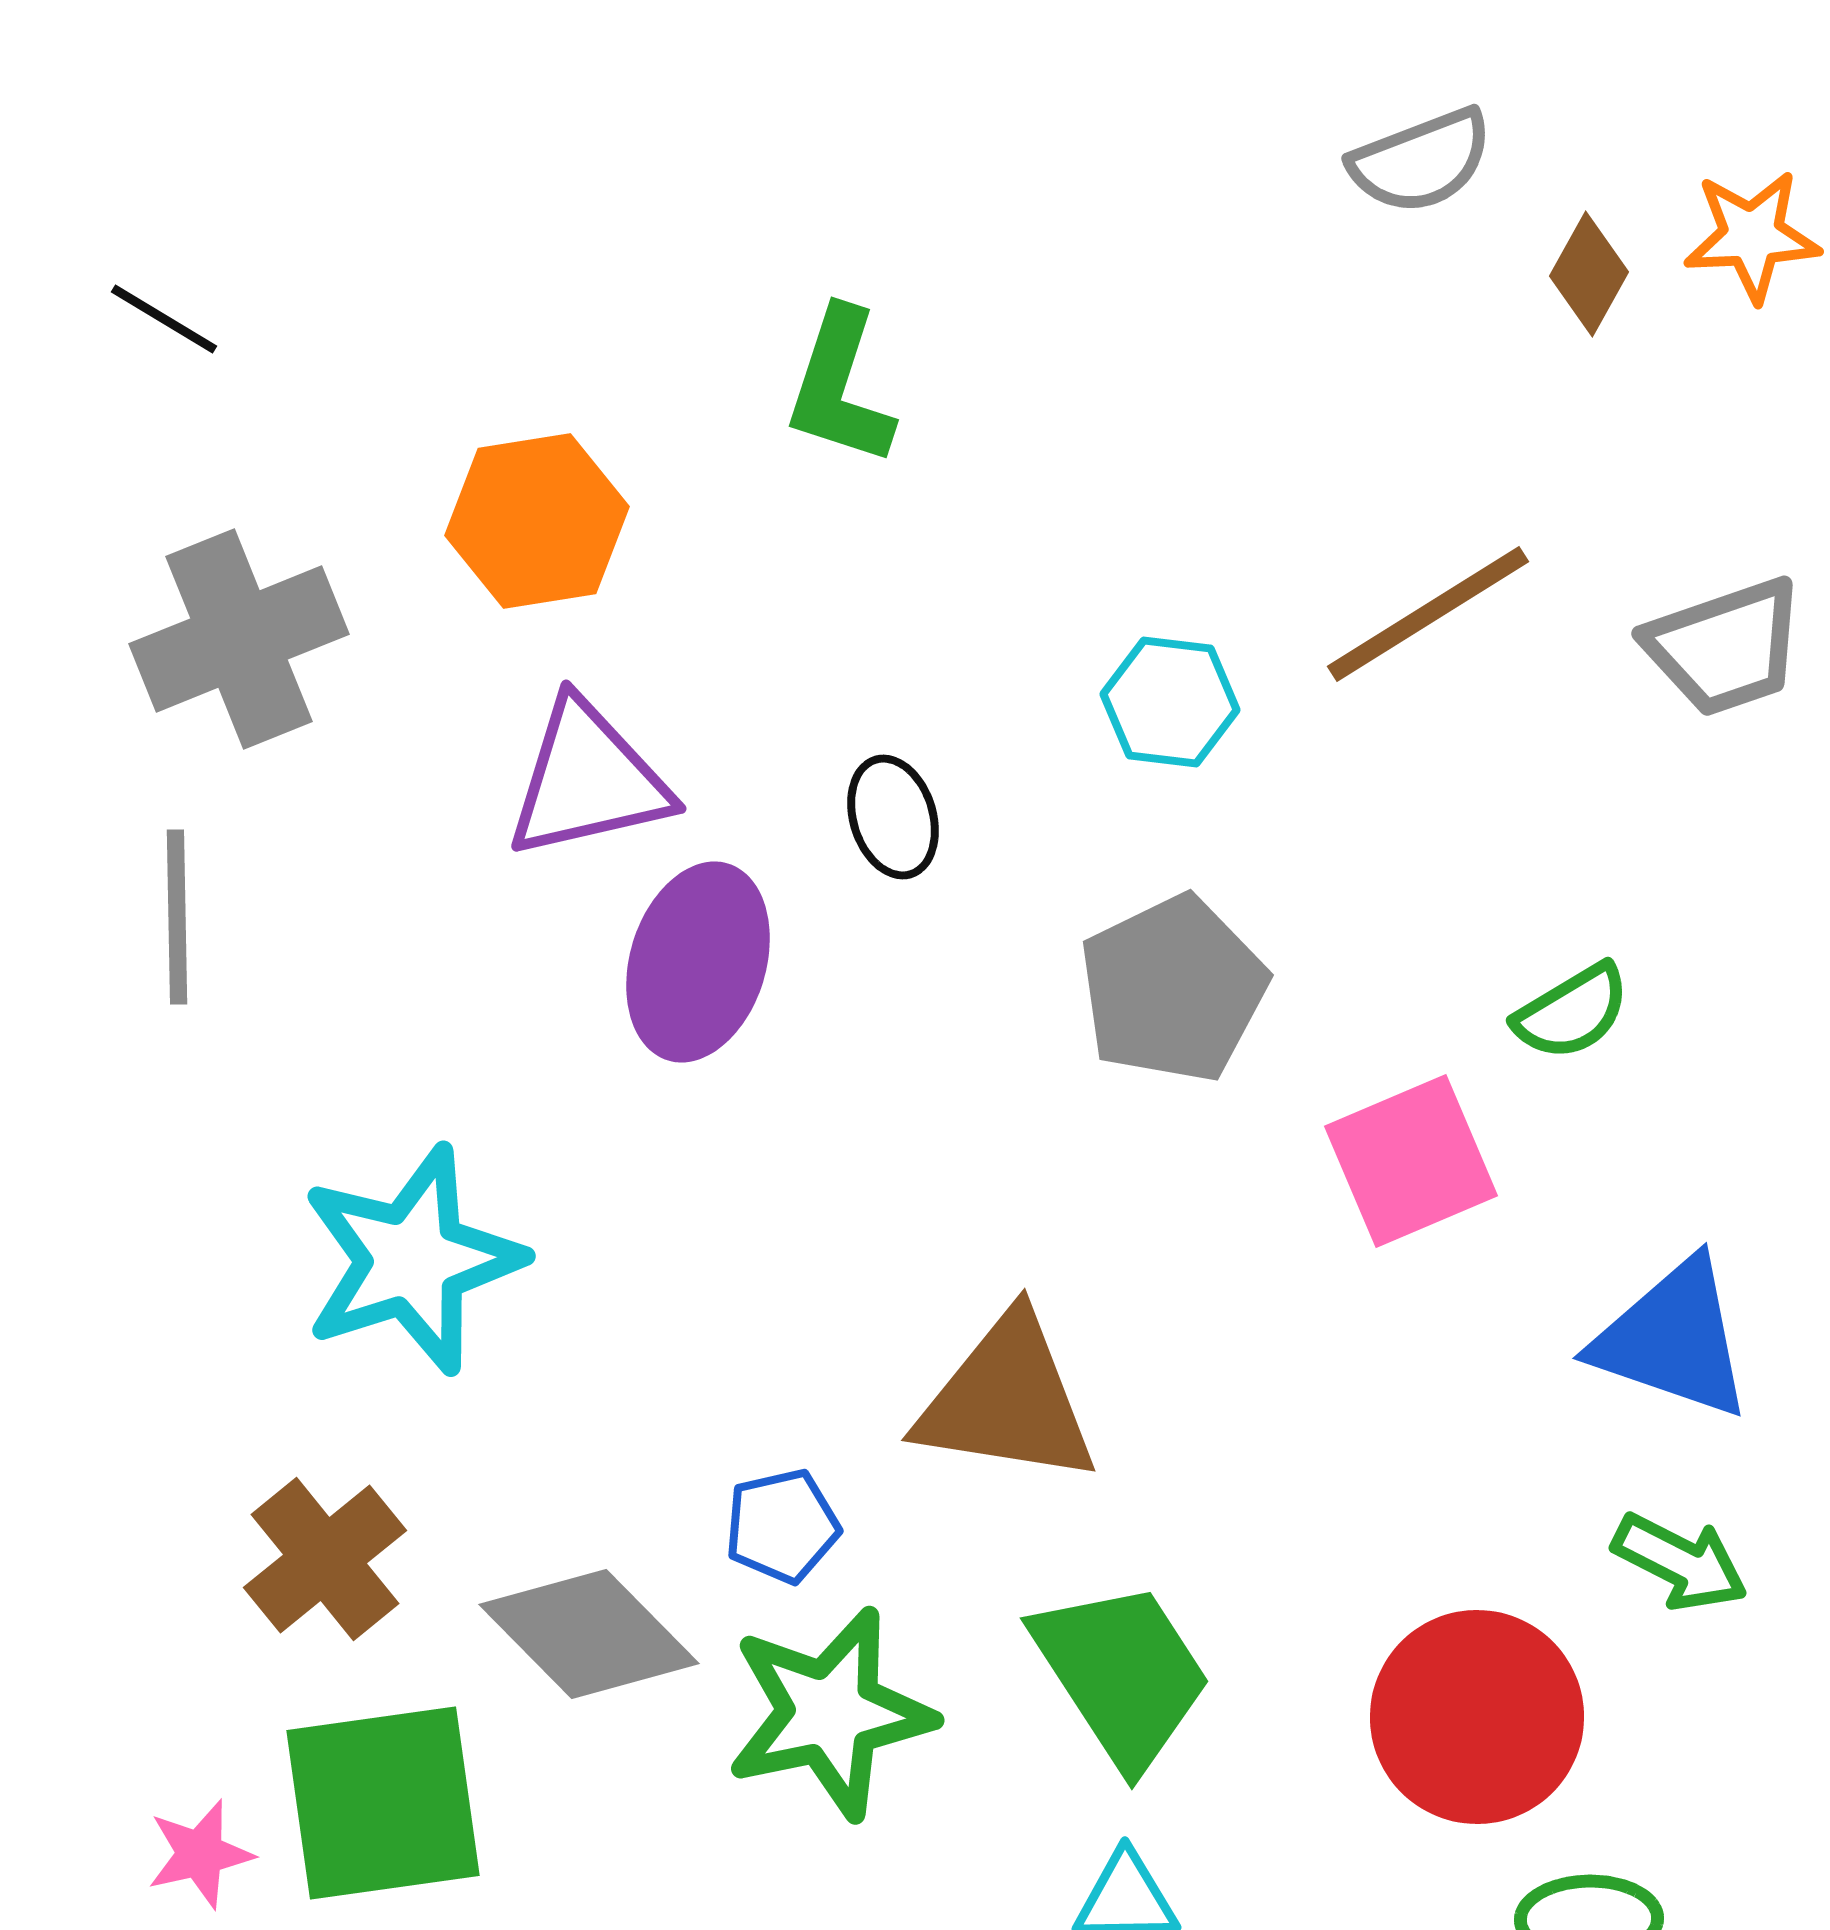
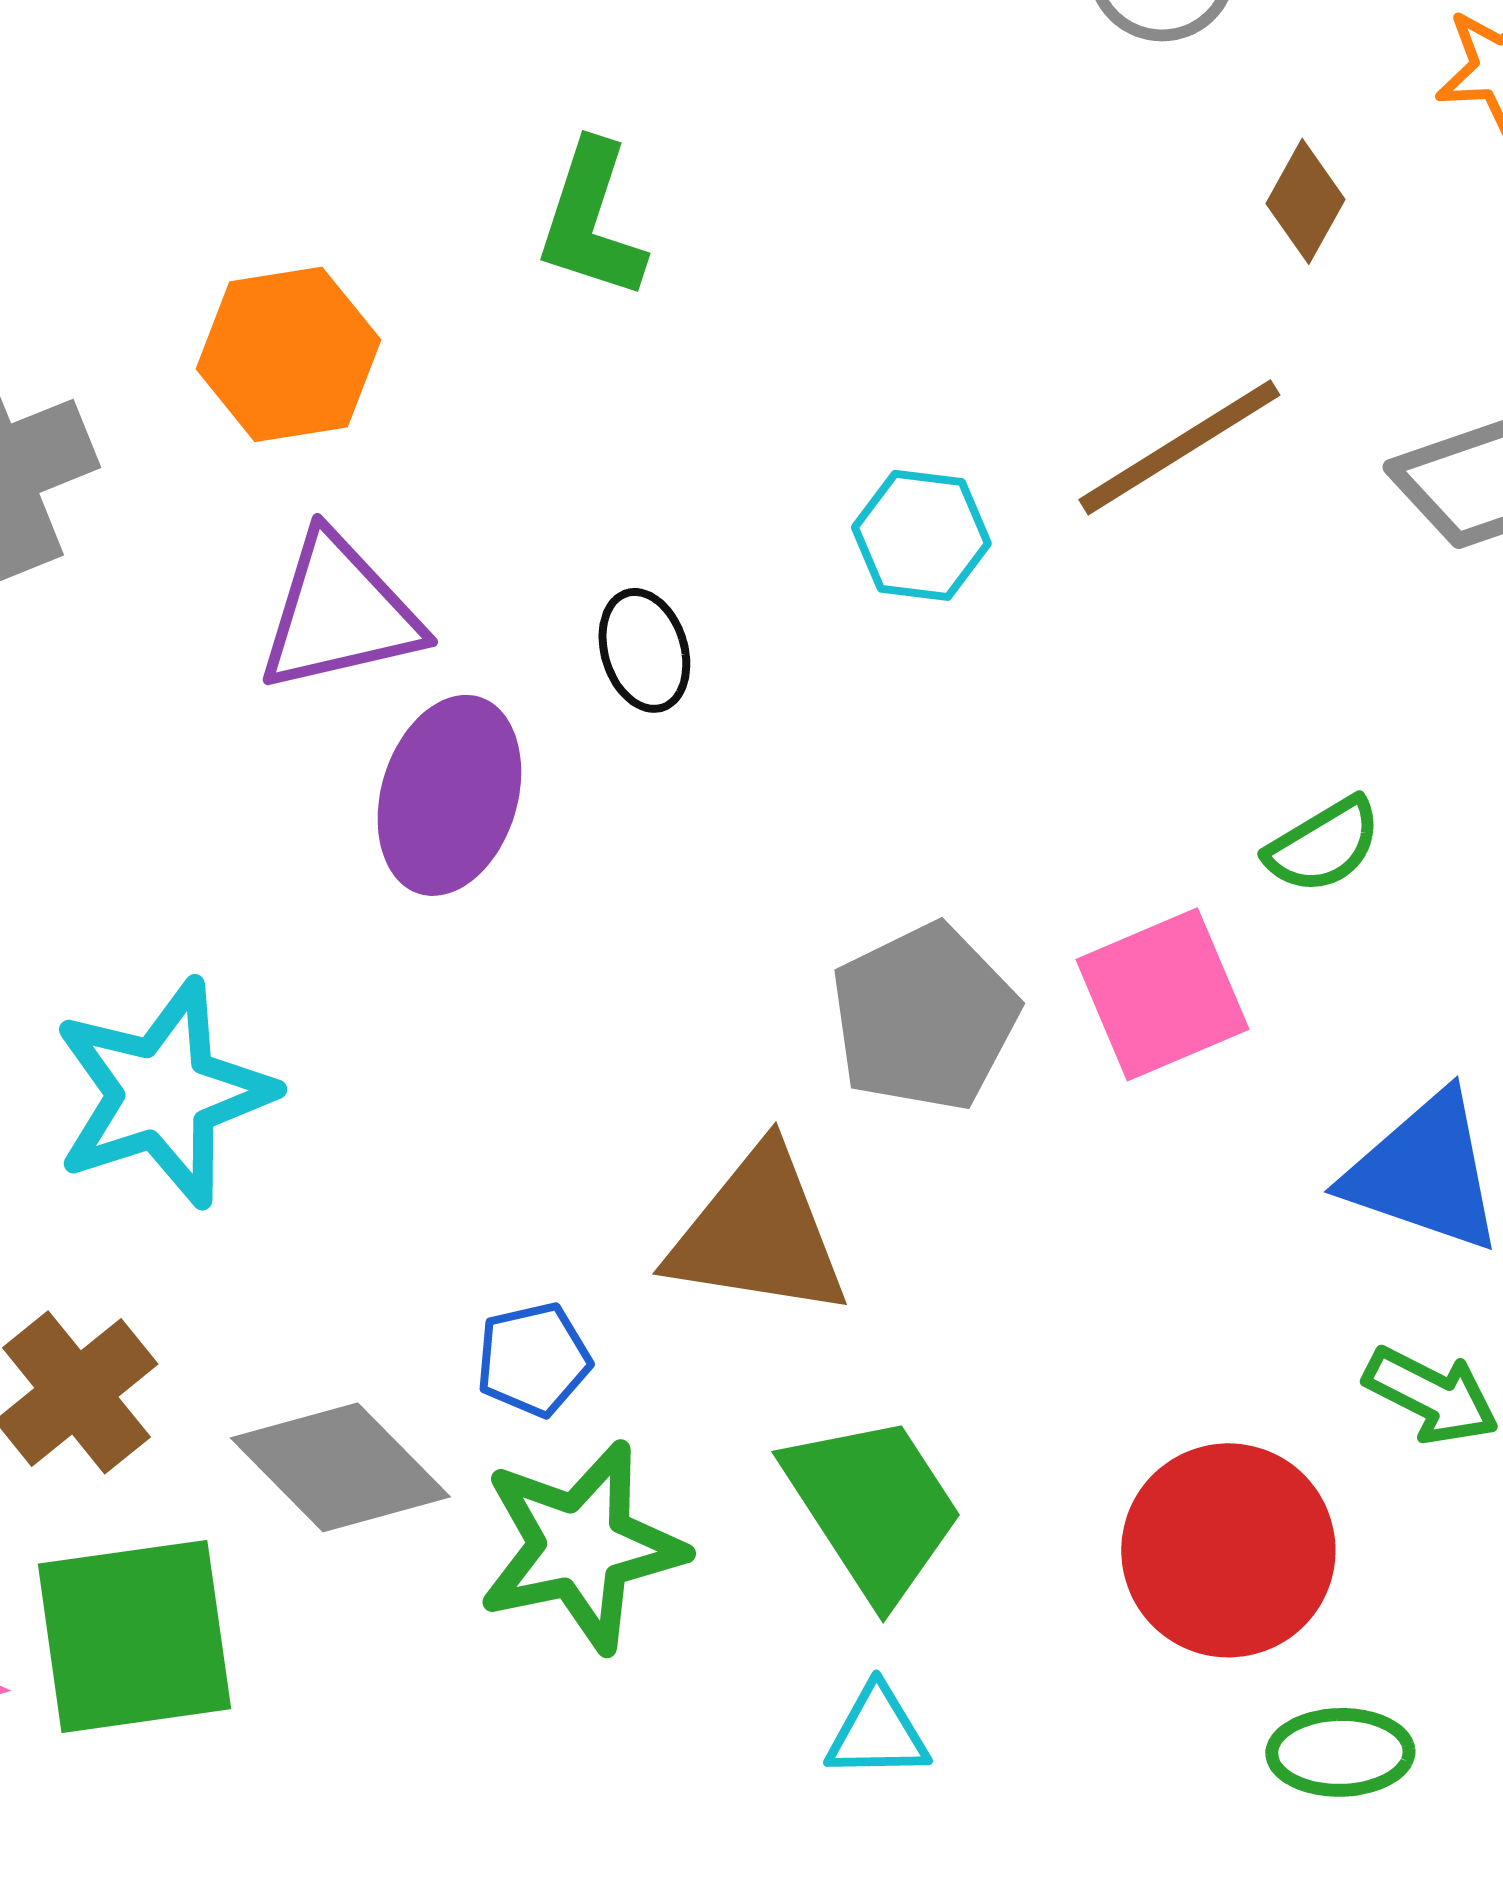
brown diamond: (1589, 274) -> (1305, 201), moved
gray pentagon: (1173, 989) -> (924, 1017), moved

